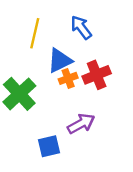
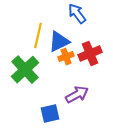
yellow line: (35, 33) -> (38, 36), moved

